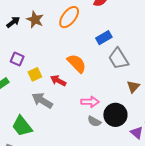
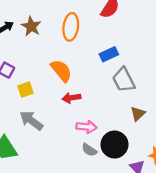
orange ellipse: (69, 17) -> (71, 27), turned -35
orange semicircle: (77, 63) -> (61, 71), moved
red arrow: (58, 81) -> (71, 98), moved, turned -42

